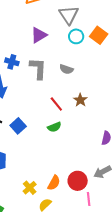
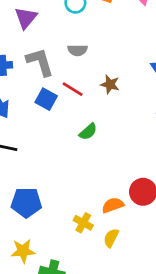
red line: (56, 104) -> (73, 89), moved
blue square: (18, 126) -> (46, 99), moved
orange semicircle: (54, 183) -> (113, 205), turned -119

